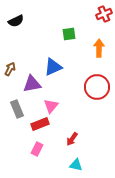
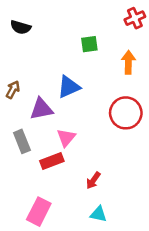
black semicircle: (16, 21) -> (21, 27), turned 42
pink rectangle: (37, 149) -> (39, 212), moved, size x1.5

